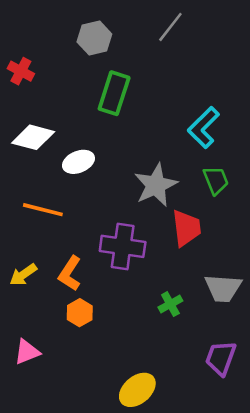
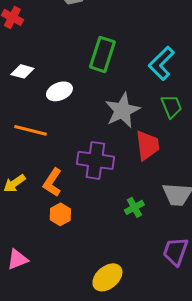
green rectangle: (114, 93) -> (102, 54), moved
white diamond: (33, 137) -> (22, 71), size x0.7
pink triangle: (27, 352) -> (17, 259), moved

